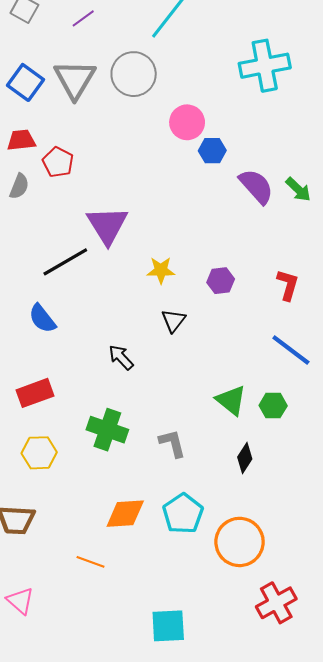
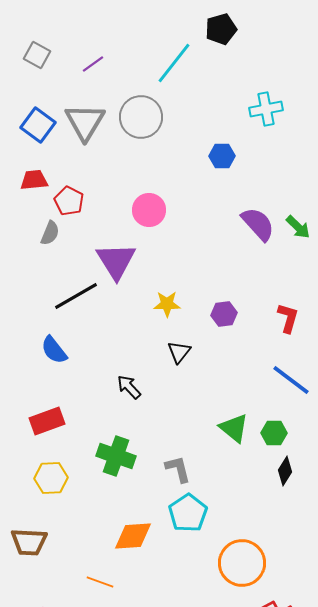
cyan cross: (265, 66) -> (266, 109), size x0.7
pink circle: (187, 122) -> (149, 210), moved
blue hexagon: (212, 151) -> (222, 156), moved
gray semicircle: (19, 186) -> (50, 233), moved
black diamond: (245, 458) -> (285, 471), moved
cyan pentagon: (183, 514) -> (188, 513), moved

